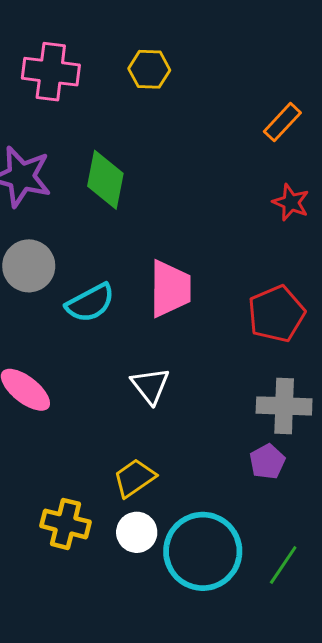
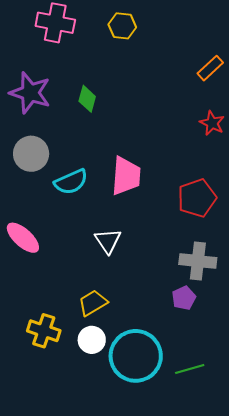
green diamond: (105, 180) -> (87, 99), size x0.7
green line: (283, 565) -> (190, 369), turned 36

